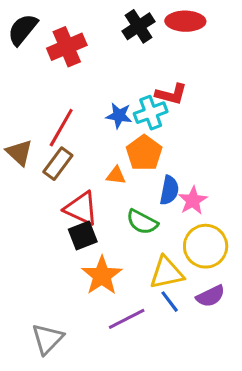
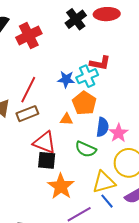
brown rectangle: (58, 164) -> (27, 114), turned 35
black square: (83, 235) -> (47, 160), turned 30

